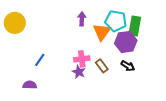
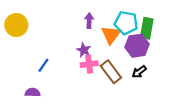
brown rectangle: (102, 66) -> (111, 72), size x1.5
black arrow: (128, 66) -> (139, 72), turned 112
purple star: (79, 72) -> (84, 50), moved

